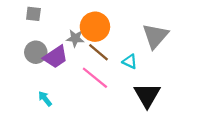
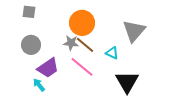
gray star: (75, 38) -> (71, 43), moved
purple trapezoid: (56, 57) -> (48, 68), moved

